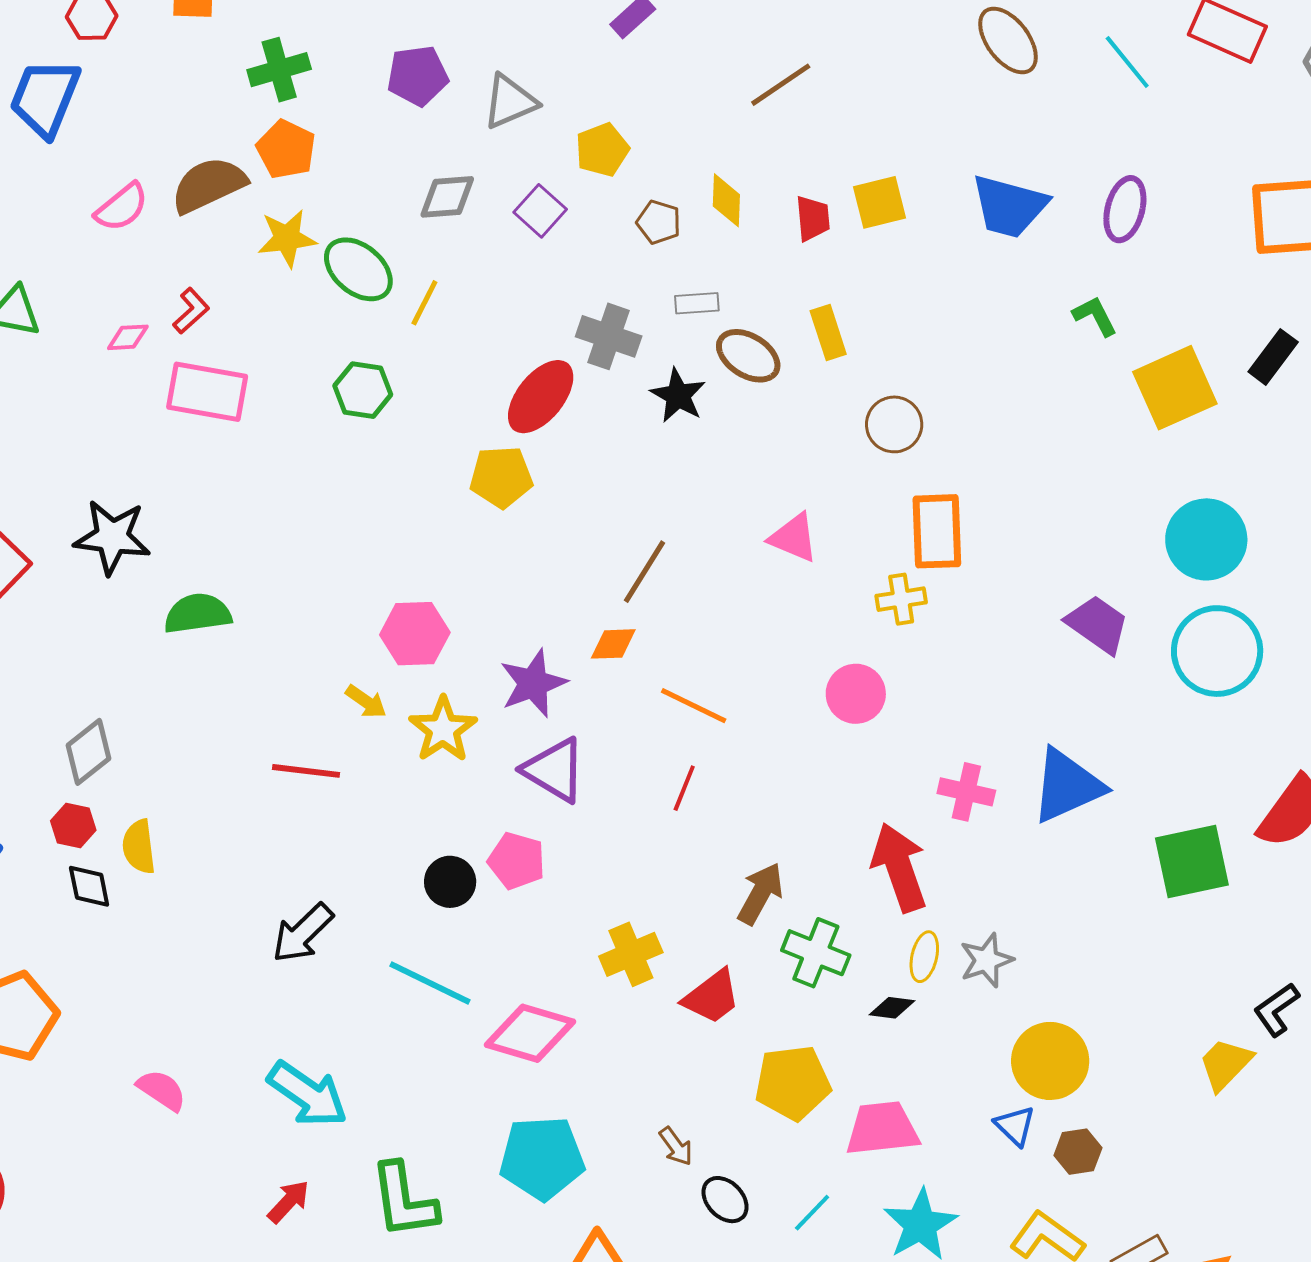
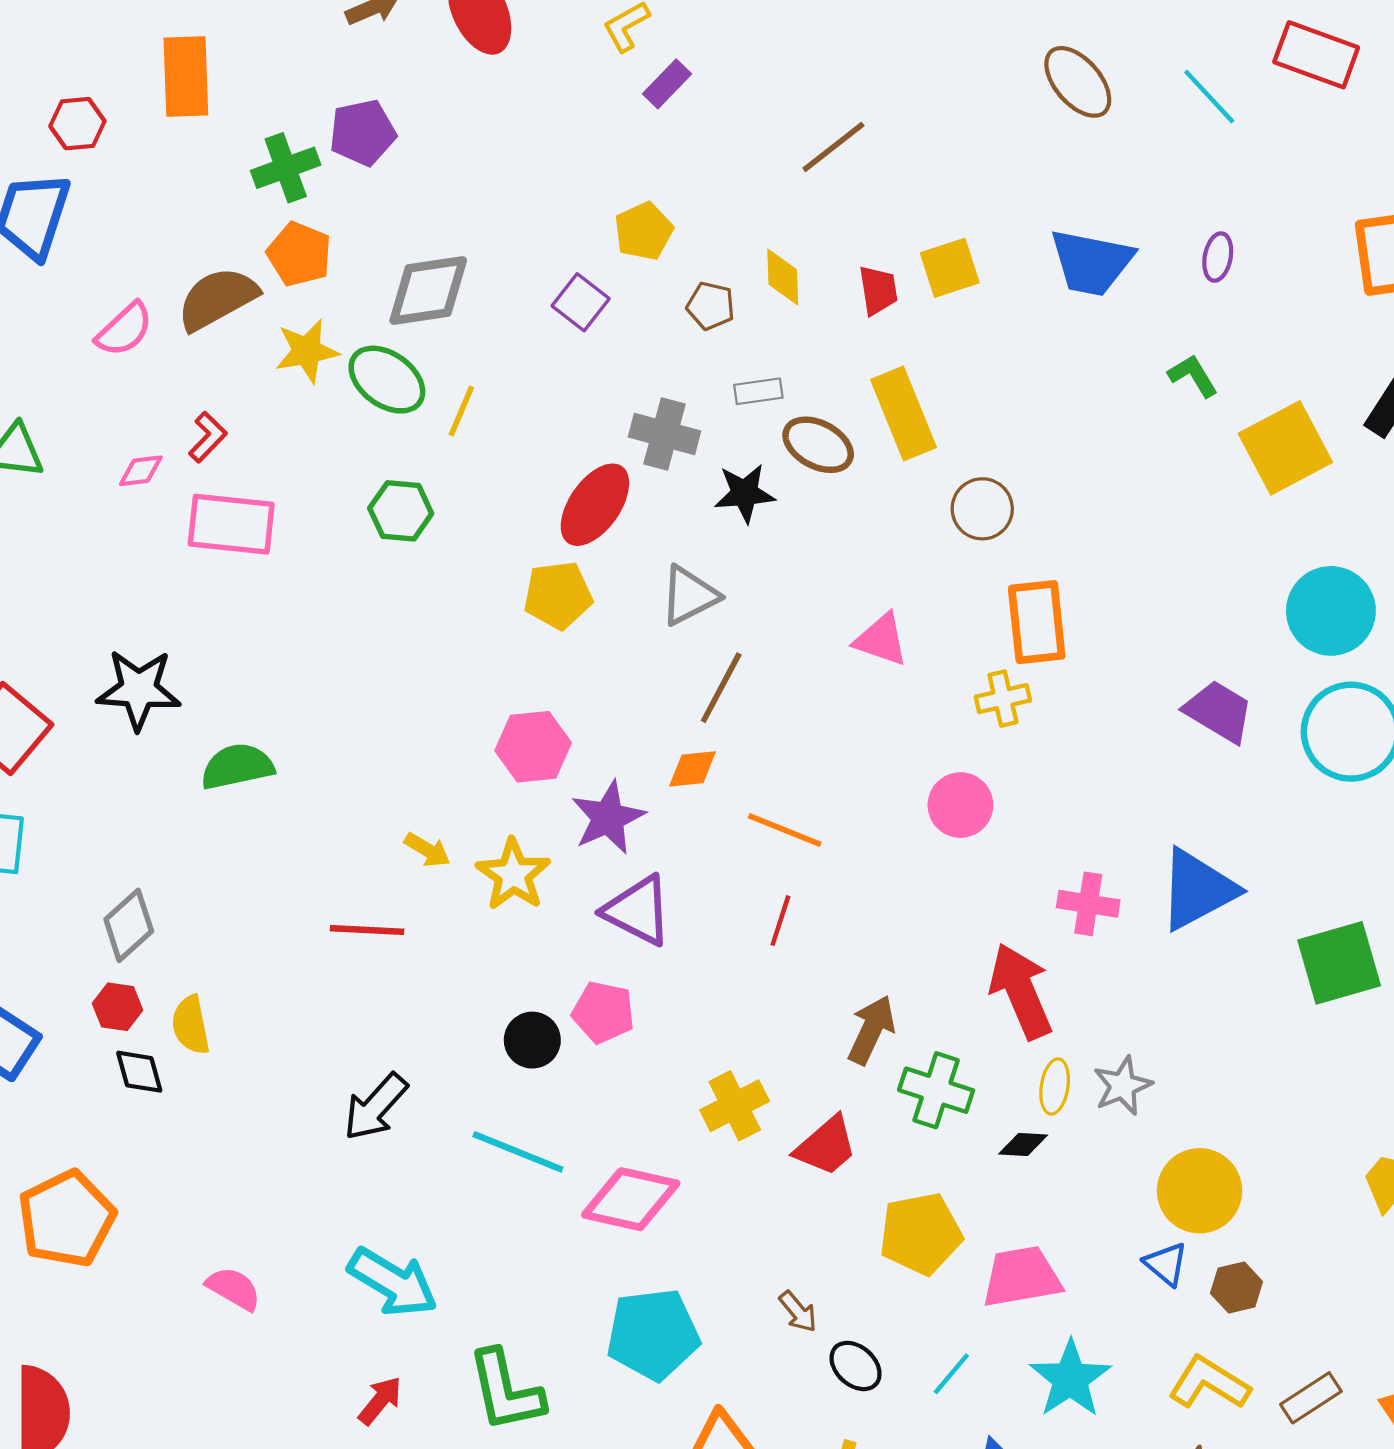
purple pentagon: (418, 76) -> (363, 133), moved
gray triangle: (510, 102) -> (689, 596), moved
gray diamond: (447, 197) -> (428, 290), moved, size x1.4
purple ellipse: (1125, 209) -> (1218, 257), size x0.7
yellow rectangle: (828, 333) -> (904, 414), size x1.5
black star: (678, 396) -> (745, 493), turned -30
pink hexagon: (415, 634) -> (533, 747), moved

